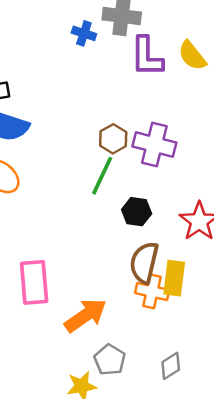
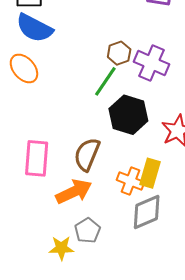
black hexagon: (137, 212) -> (128, 115), size x1.6
brown semicircle: (144, 263) -> (87, 154), moved
gray diamond: (171, 366) -> (147, 212), moved, size x1.6

